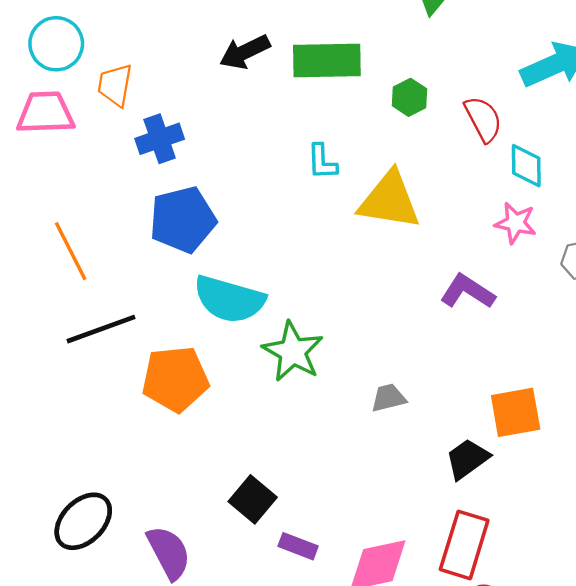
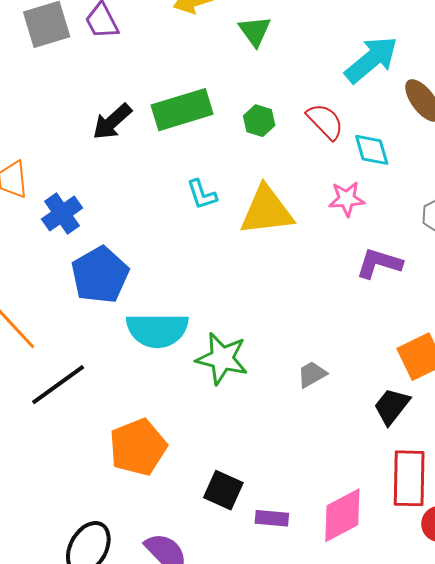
pink star: (516, 223) -> (347, 199), moved
purple L-shape: (467, 292) -> (379, 263), moved
orange pentagon: (175, 379) -> (138, 447), moved

